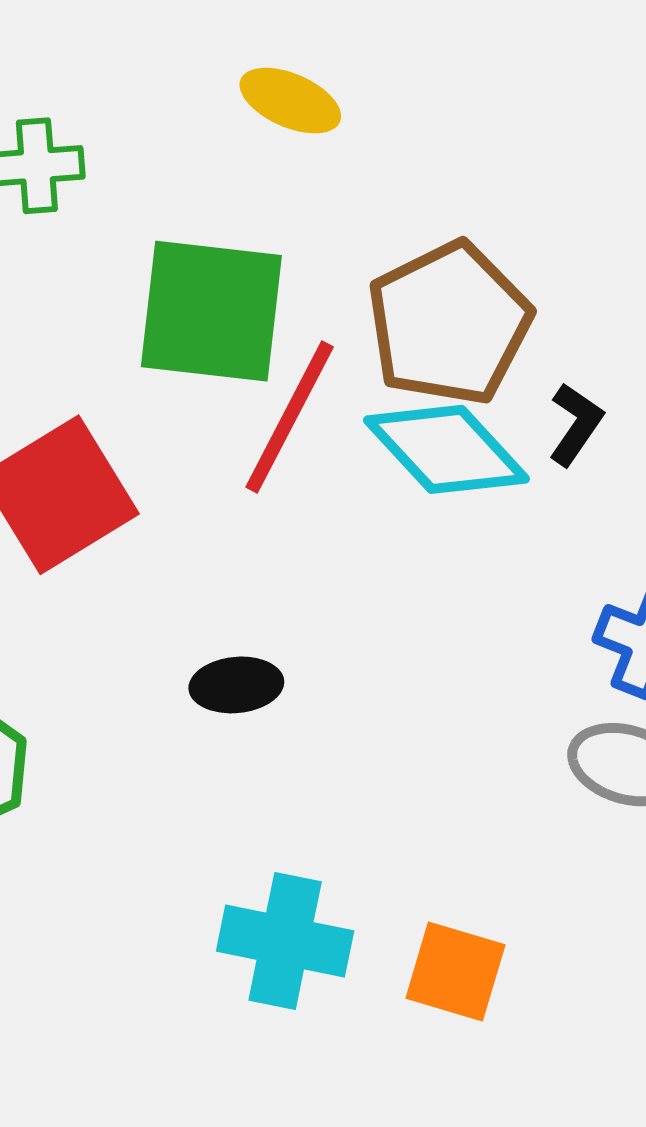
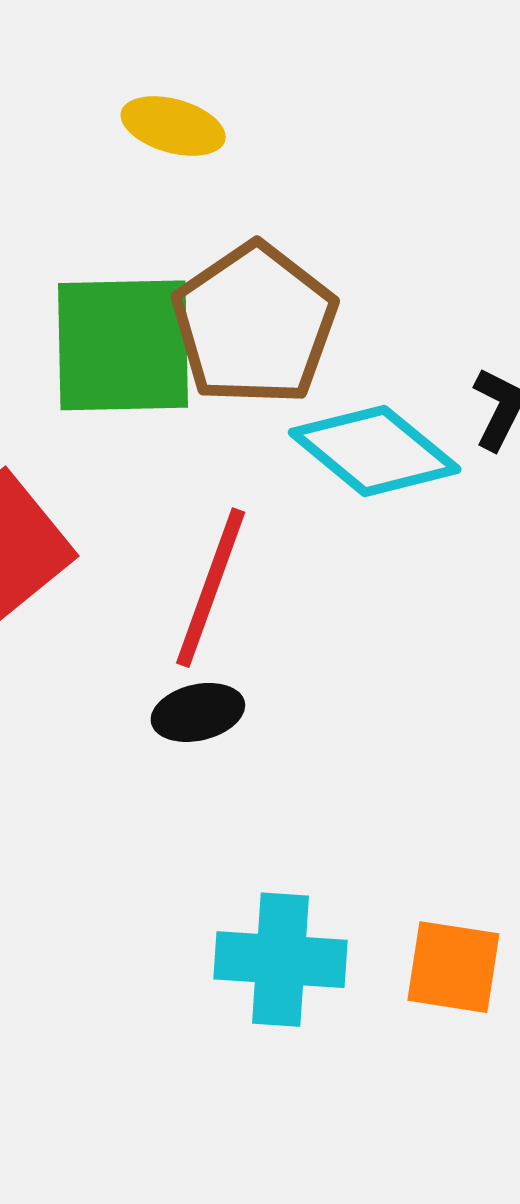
brown pentagon: (449, 323) -> (254, 324), moved
red line: (290, 417) -> (211, 588), moved

